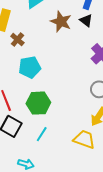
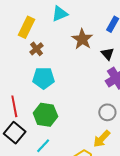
black triangle: (86, 20) -> (108, 54), moved

